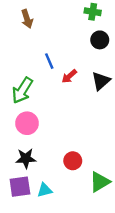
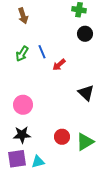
black triangle: (101, 81) -> (86, 93), moved, turned -36
green arrow: (22, 90) -> (22, 54), moved, size x0.7
green triangle: (100, 182) -> (85, 142), moved

